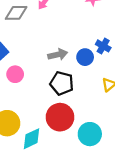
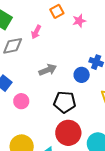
gray arrow: (58, 55) -> (48, 70), moved

